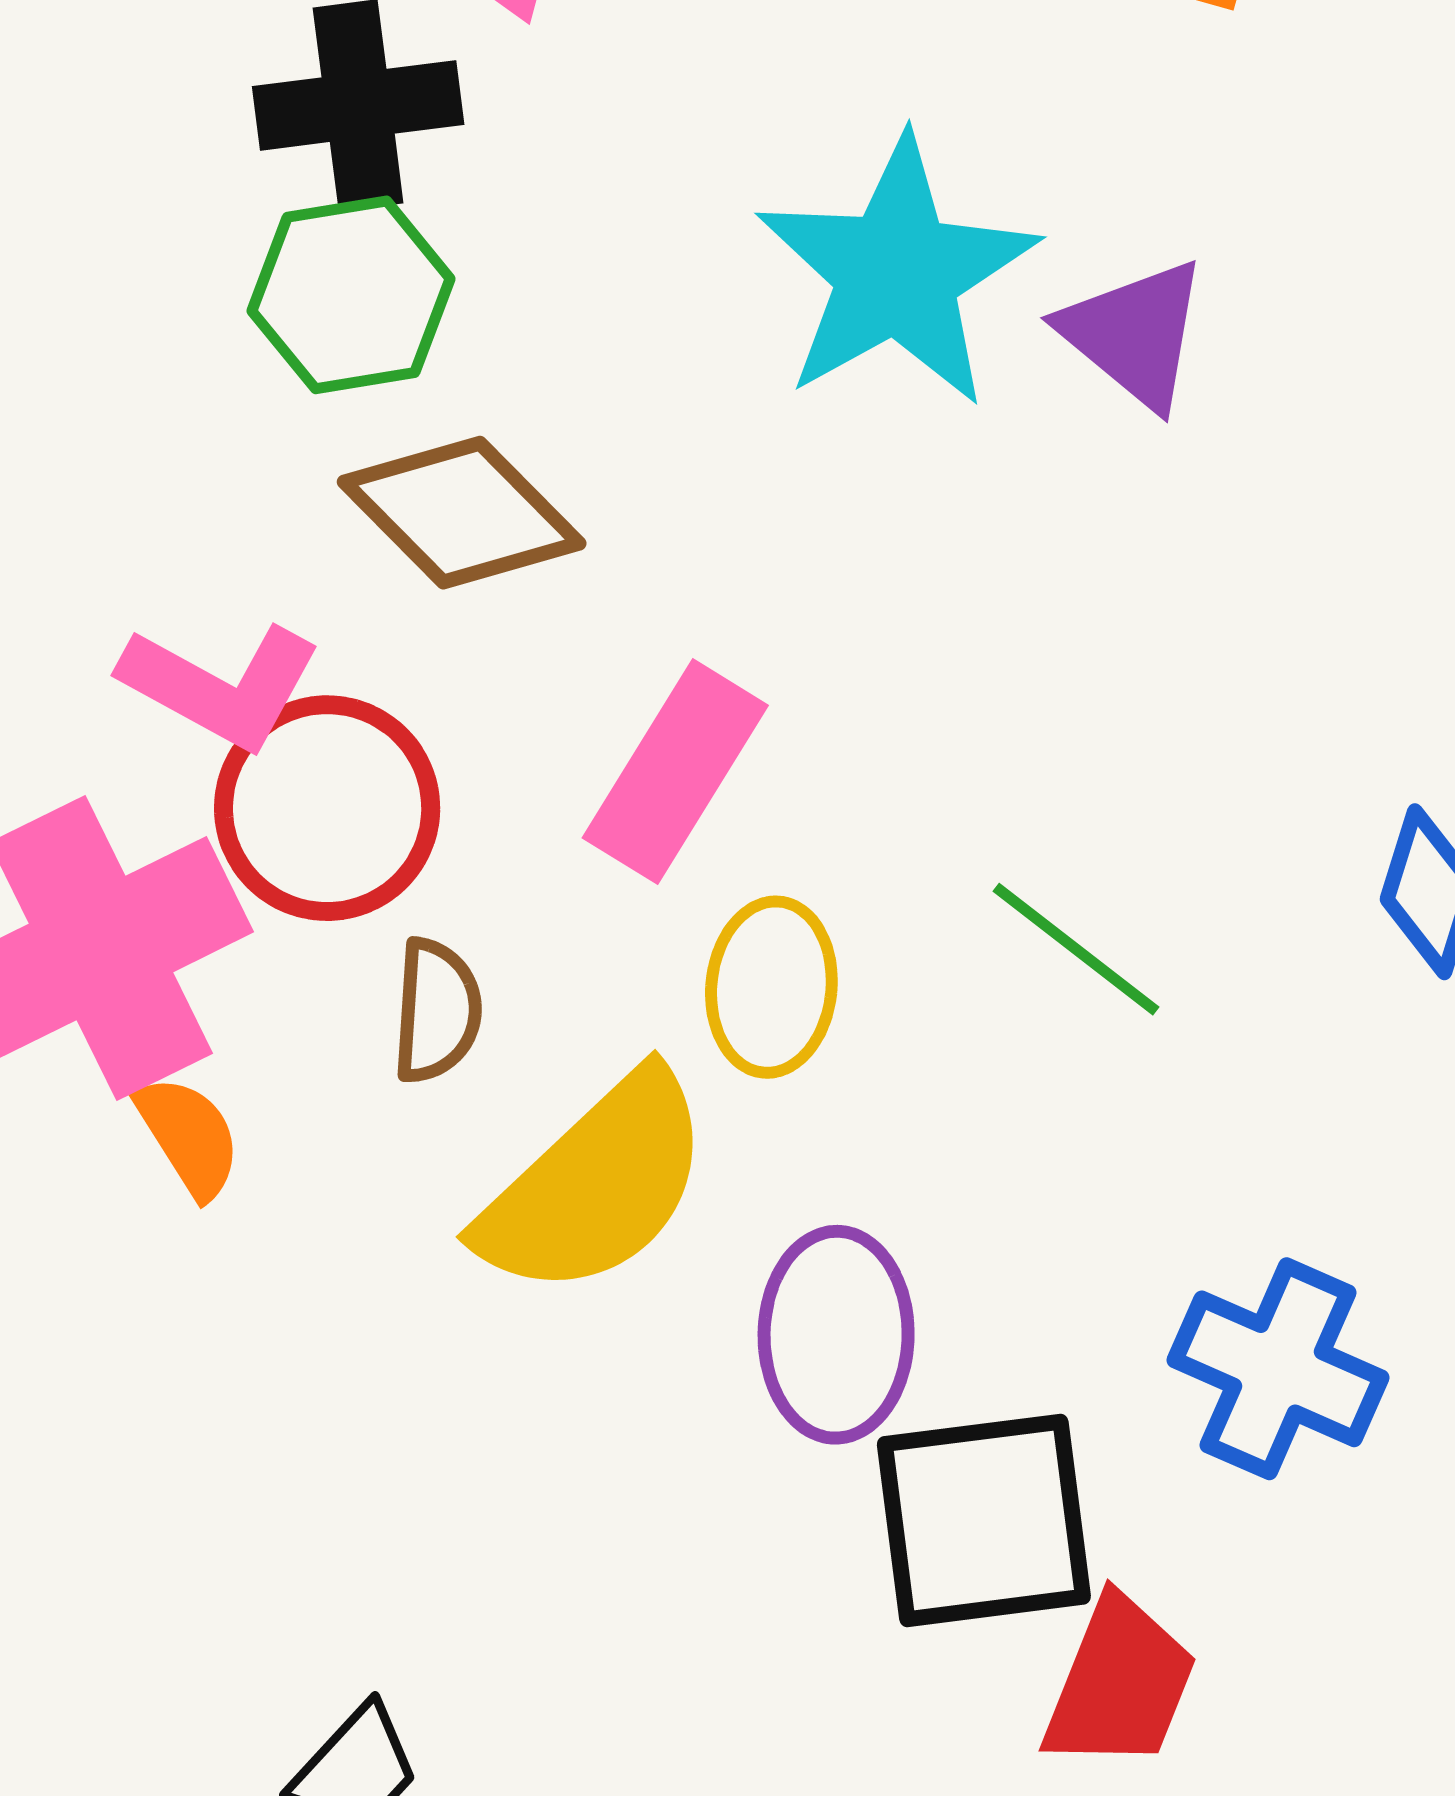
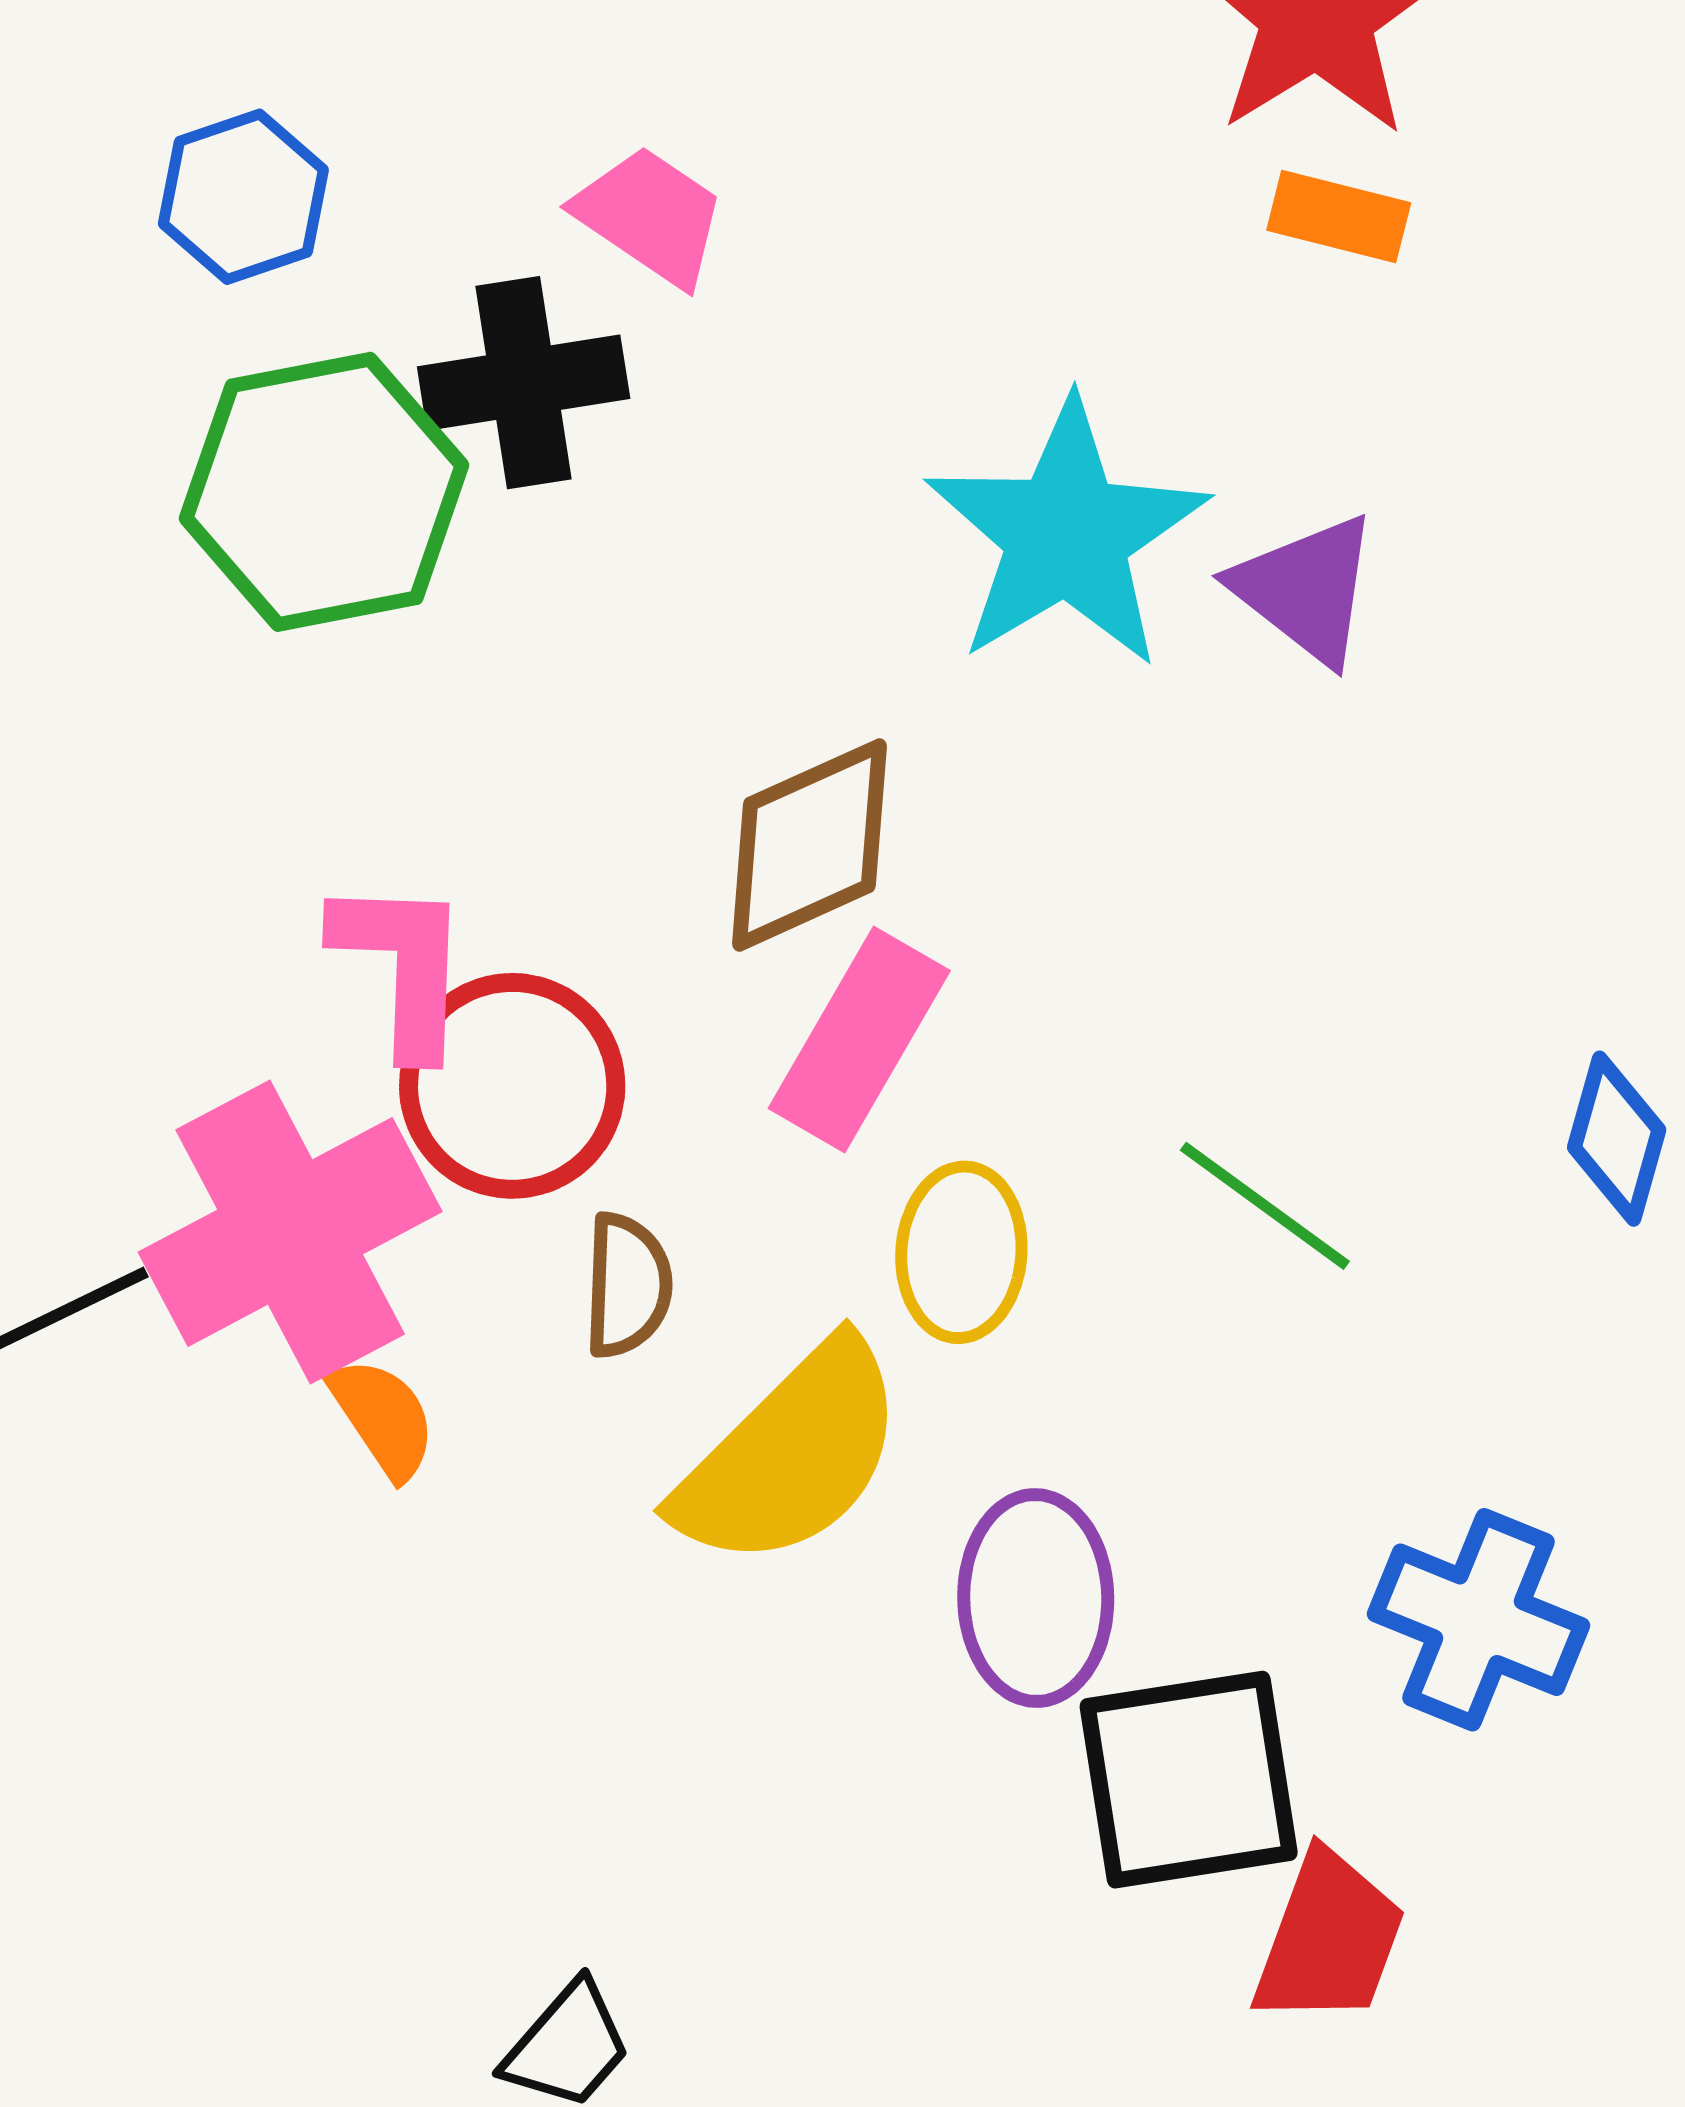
green hexagon: (351, 295) -> (324, 492), moved, size x1.4
brown diamond: (462, 513) -> (809, 845), moved, turned -68
pink L-shape: (221, 686) -> (402, 966), turned -115

